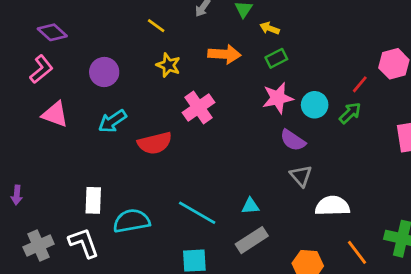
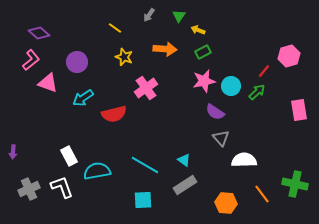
pink triangle: (55, 114) -> (48, 83), moved
white rectangle: (93, 200) -> (69, 156), turned -30
cyan triangle: (250, 206) -> (184, 160), turned 40

